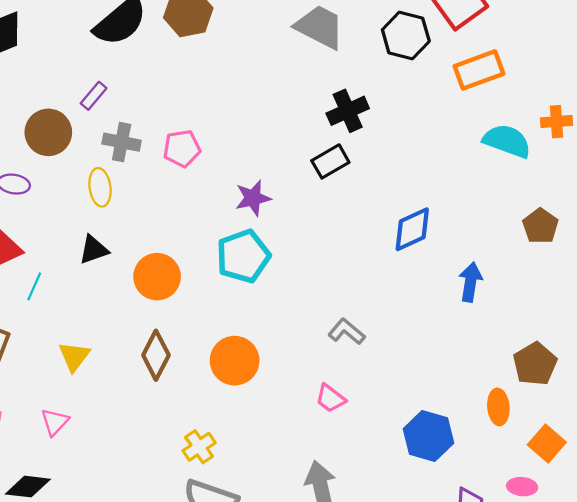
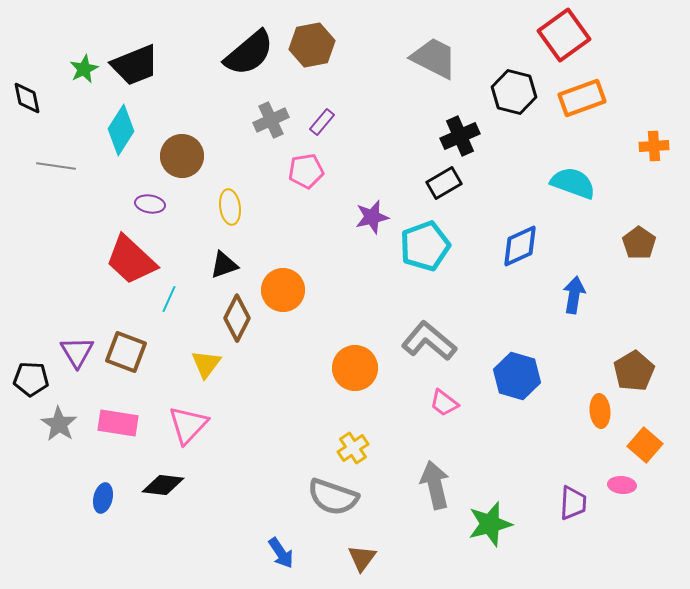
black hexagon: (406, 35) -> (514, 92), moved
purple rectangle: (94, 96) -> (322, 122), moved
cyan semicircle: (507, 141) -> (573, 183), moved
gray cross: (122, 142) -> (271, 120), moved, turned -36
cyan pentagon: (243, 256) -> (425, 246), moved
gray L-shape: (347, 332) -> (429, 341), moved, size x1.6
brown diamond: (156, 355) -> (237, 318), moved
pink triangle: (55, 422) -> (188, 425), size x1.5
blue hexagon: (428, 436) -> (517, 376), moved
yellow cross: (199, 447) -> (353, 448), moved

